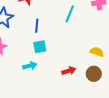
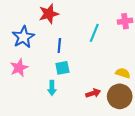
cyan arrow: (30, 66) -> (52, 88), turned 104
brown circle: (94, 74) -> (120, 96), size x1.5

